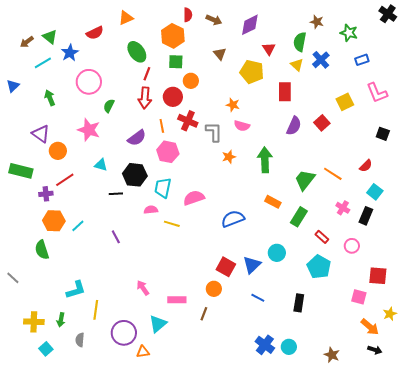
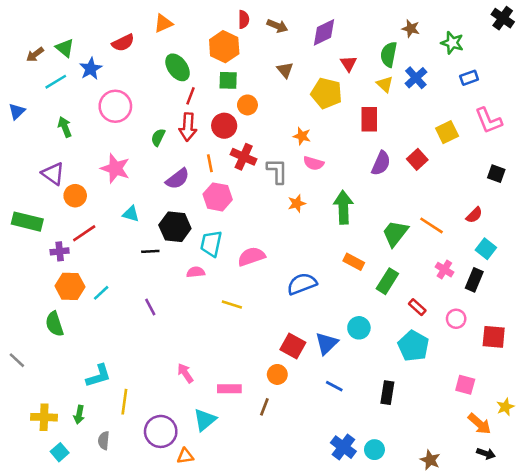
green semicircle: (109, 106) -> (158, 137), moved
yellow line: (172, 224) -> (232, 304), moved
red square: (378, 276) -> (494, 337), moved

